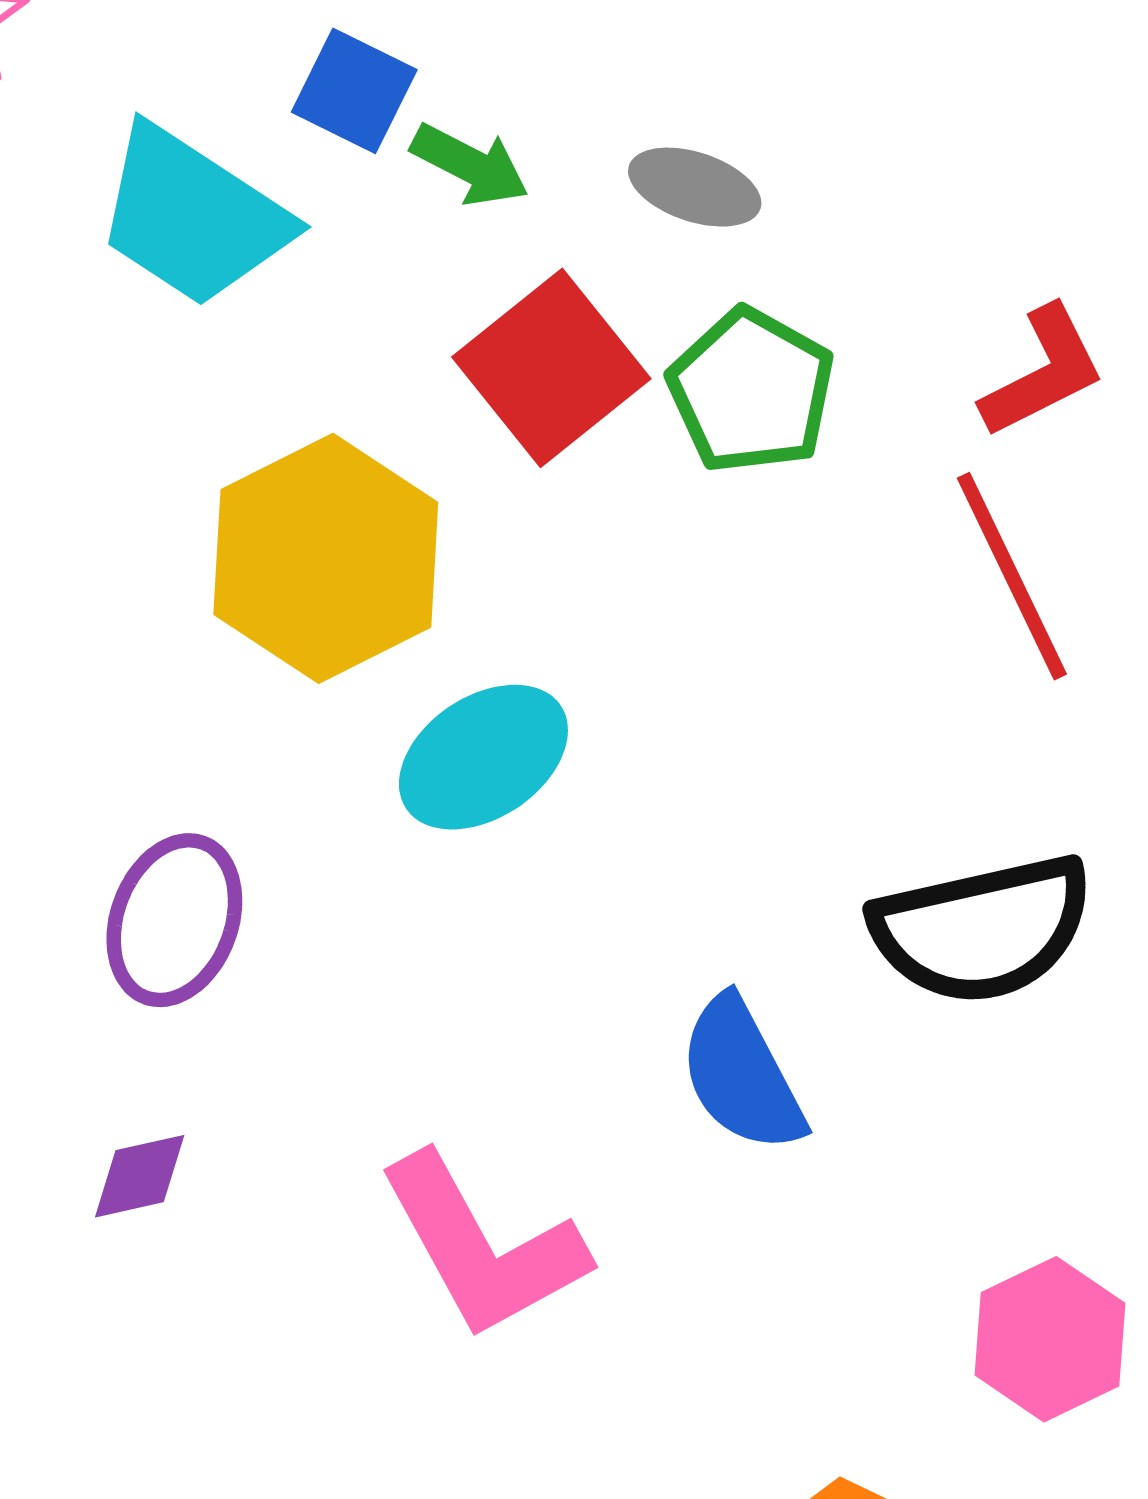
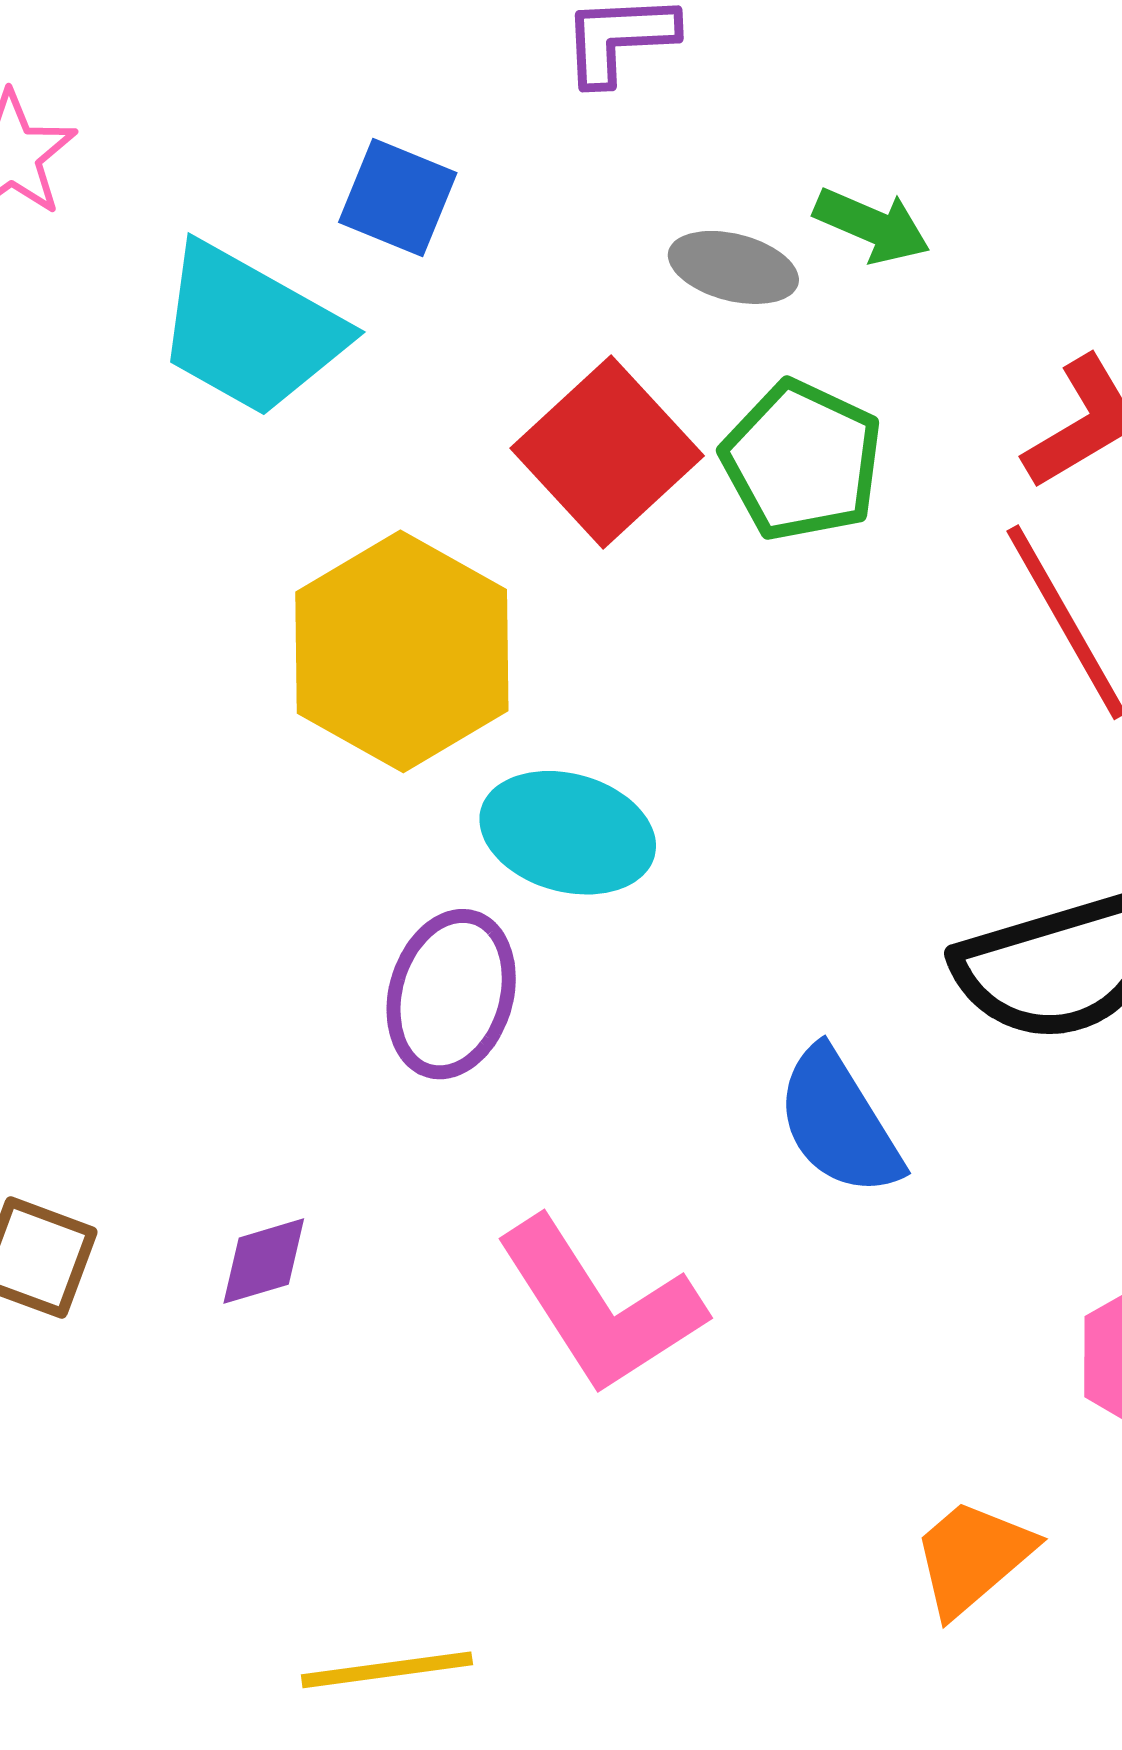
green arrow: (470, 165) -> (872, 226), moved
cyan ellipse: (483, 757) -> (568, 833), turned 53
purple ellipse: (174, 920) -> (451, 994), moved

